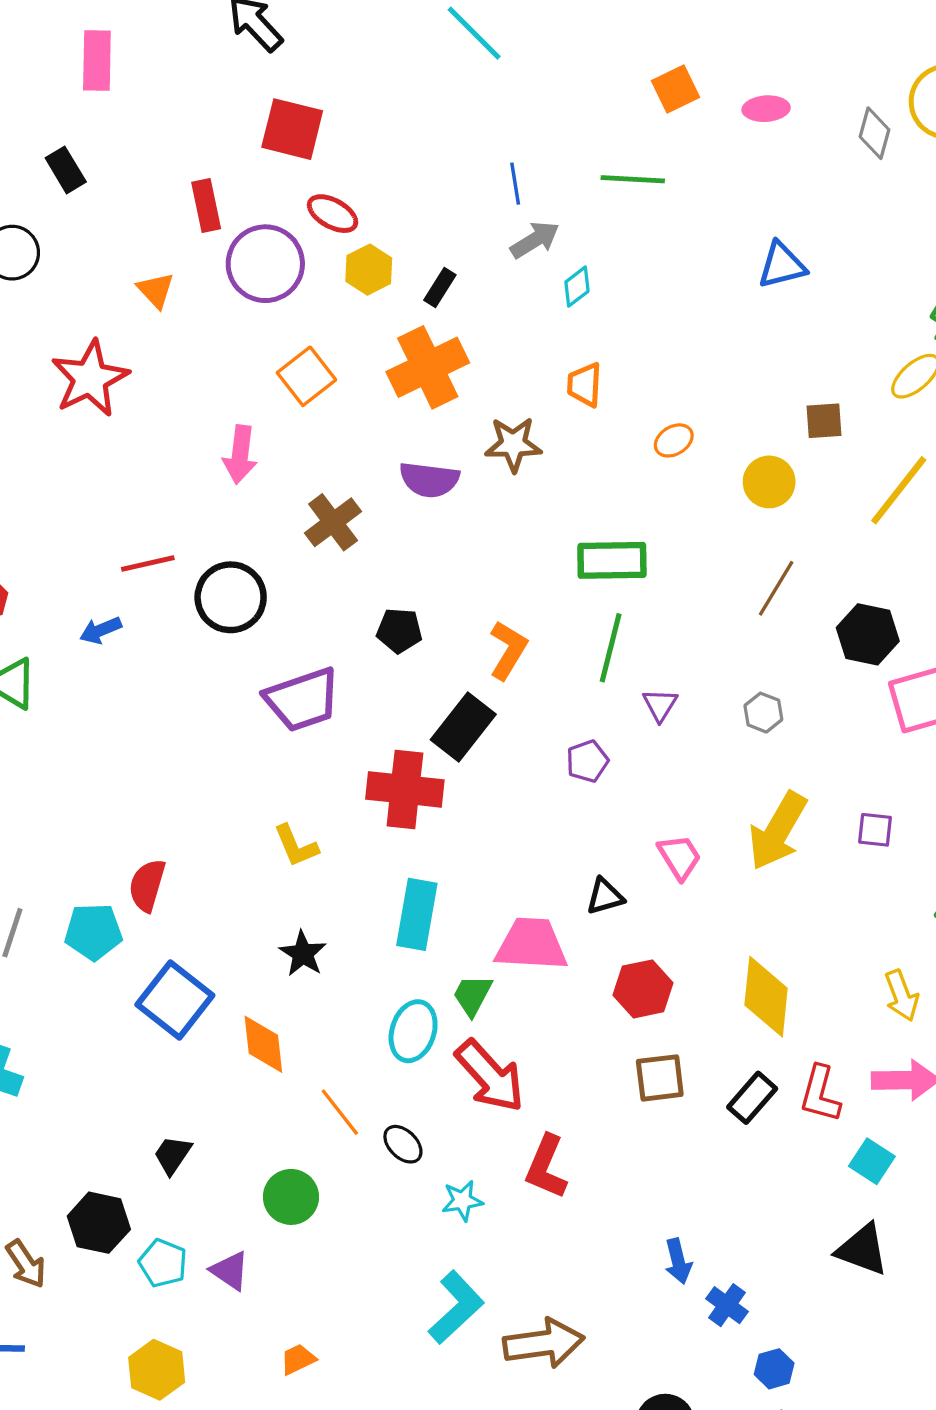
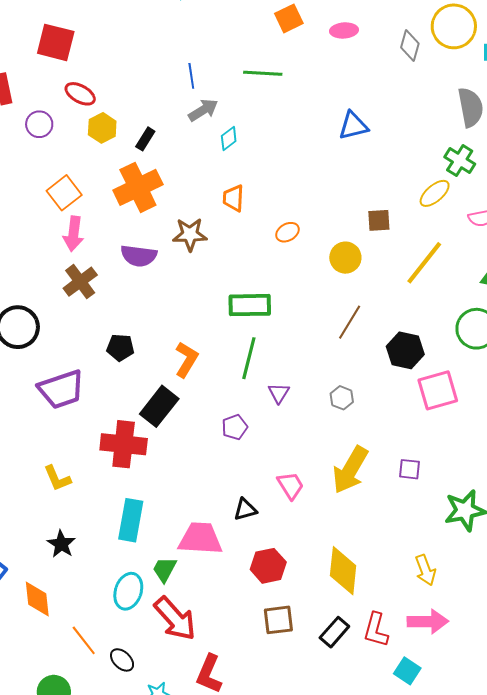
purple circle: (265, 264) -> (39, 124), size x0.6
pink arrow: (240, 455) -> (73, 234), moved

